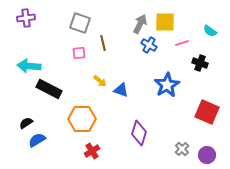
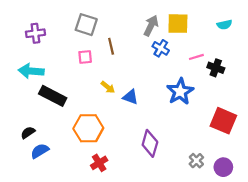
purple cross: (26, 18) -> (35, 33), moved
cyan semicircle: (210, 31) -> (224, 25), moved, turned -48
pink line: (182, 43) -> (196, 57), moved

